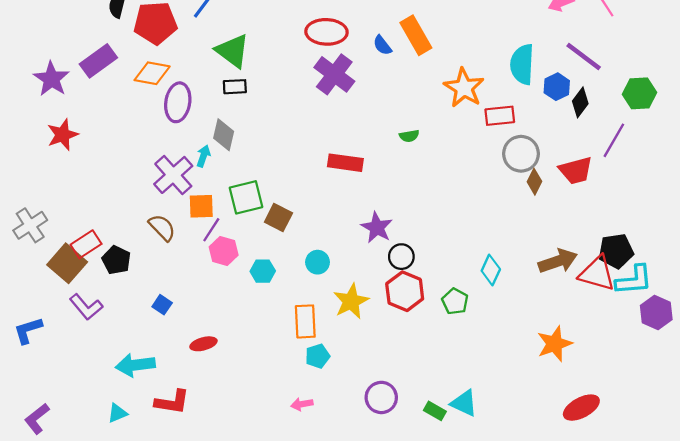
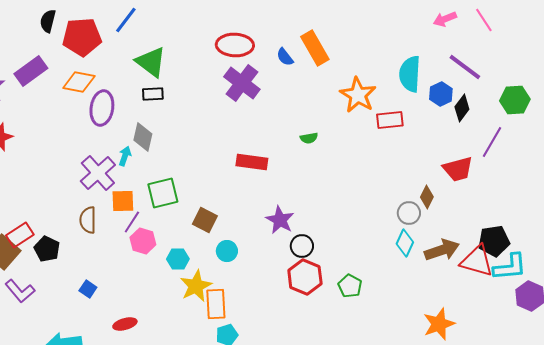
gray circle: (521, 154) -> (409, 213), moved, size x0.7
brown diamond: (534, 182) -> (427, 197), moved
brown square: (278, 217) -> (205, 220), moved
brown semicircle: (162, 228) -> (88, 220), turned -136
cyan diamond: (491, 270) -> (405, 243), moved
yellow star: (351, 301) -> (196, 286), moved

